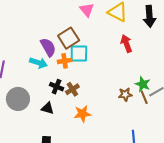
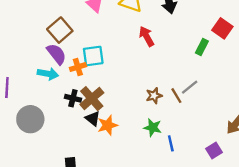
brown square: (69, 38) -> (60, 30), moved
green star: (143, 84) -> (153, 128), moved
brown cross: (72, 89) -> (92, 99), size x1.5
black triangle: (48, 108) -> (93, 119), moved, turned 32

